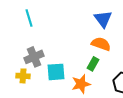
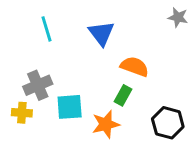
cyan line: (29, 18) -> (46, 29), moved
blue triangle: (103, 19) -> (101, 33), moved

